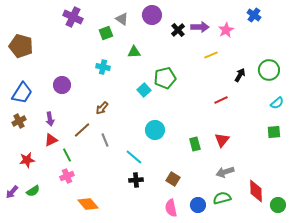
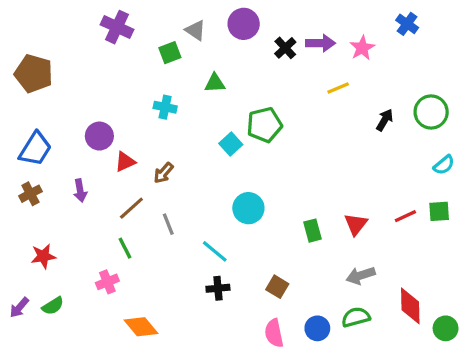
red line: (221, 100) -> (405, 216), moved
red triangle: (51, 140) -> (125, 162), moved
green line: (67, 155) -> (125, 248), moved

